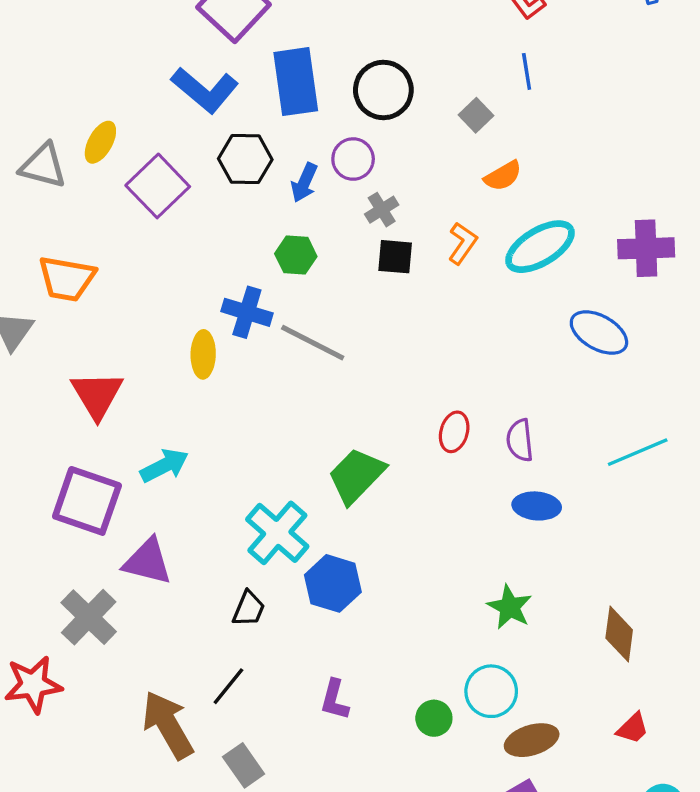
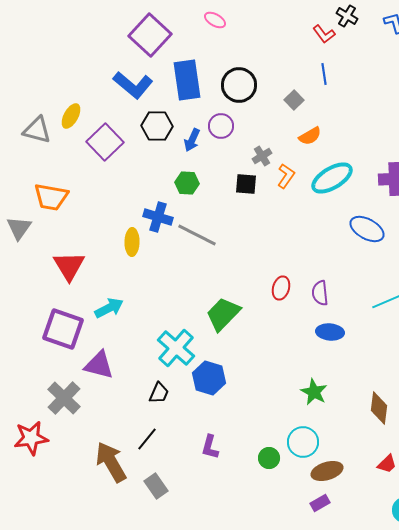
gray cross: (382, 210) -> (262, 156), moved

